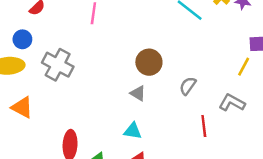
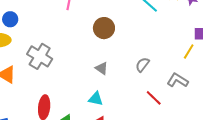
brown circle: (149, 62) -> (104, 28), moved
gray cross: (58, 65) -> (40, 56), moved
red line: (204, 126) -> (154, 98), turned -42

